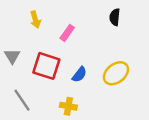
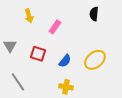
red square: (46, 66) -> (38, 54), size x0.7
yellow cross: (68, 106) -> (66, 87), moved

